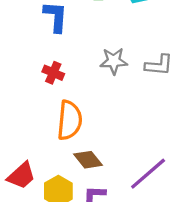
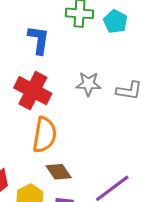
red cross: (53, 73) -> (33, 91), size x1.8

